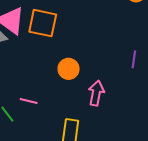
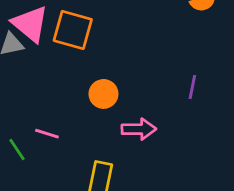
pink arrow: (96, 93) -> (139, 129), turned 75

